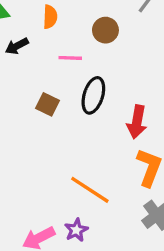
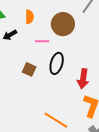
brown circle: (105, 30) -> (63, 24), size x1.5

